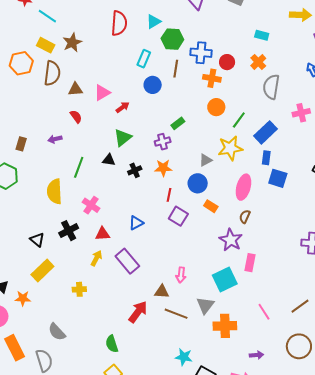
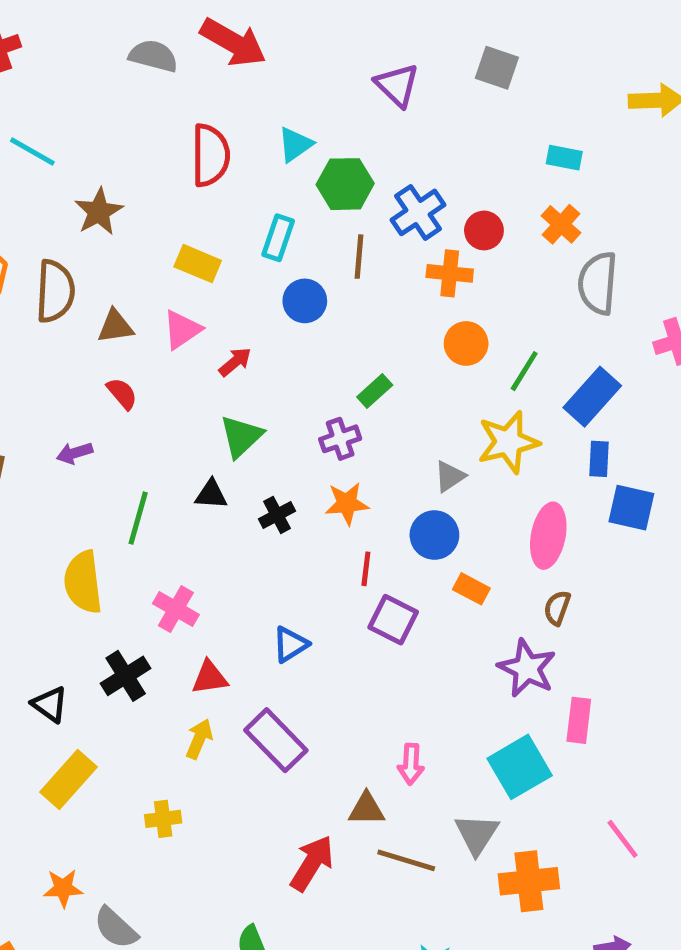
yellow rectangle: (46, 45) -> (198, 264), moved
blue cross: (201, 53) -> (418, 212), turned -35
orange star: (23, 298) -> (63, 888), moved

